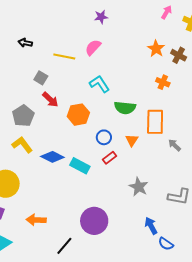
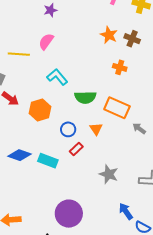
orange rectangle: (155, 122) -> (117, 108), turned -60

